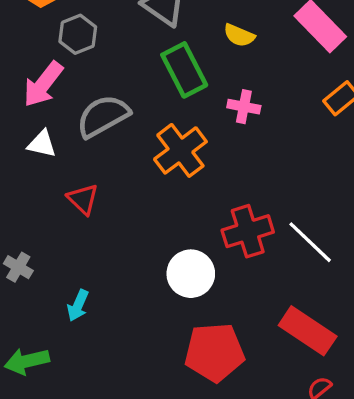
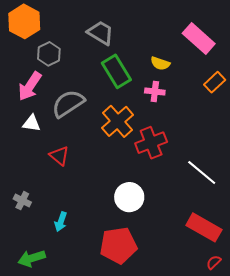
yellow semicircle: (239, 35) -> (160, 63), moved
red cross: (248, 231) -> (151, 143), moved
red pentagon: (215, 352) -> (118, 245), moved

